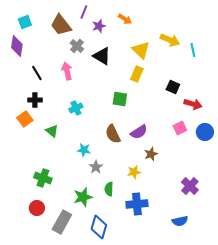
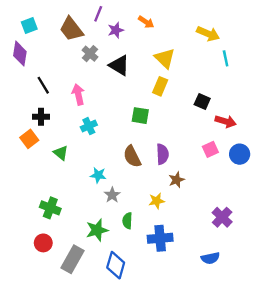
yellow arrow: (170, 40) -> (208, 34), moved
pink arrow: (67, 71) -> (78, 94), moved
purple semicircle: (139, 132) -> (162, 154), turned -60

